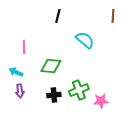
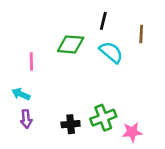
black line: (58, 16) -> (103, 21), moved
brown line: (113, 16) -> (141, 34), moved
green diamond: (51, 66) -> (71, 44), moved

